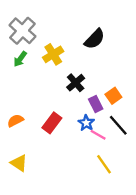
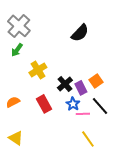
yellow cross: (53, 54) -> (38, 70), moved
black cross: (76, 83) -> (65, 84), moved
red rectangle: (52, 123) -> (44, 104), turned -66
pink line: (98, 135) -> (83, 114), turned -32

